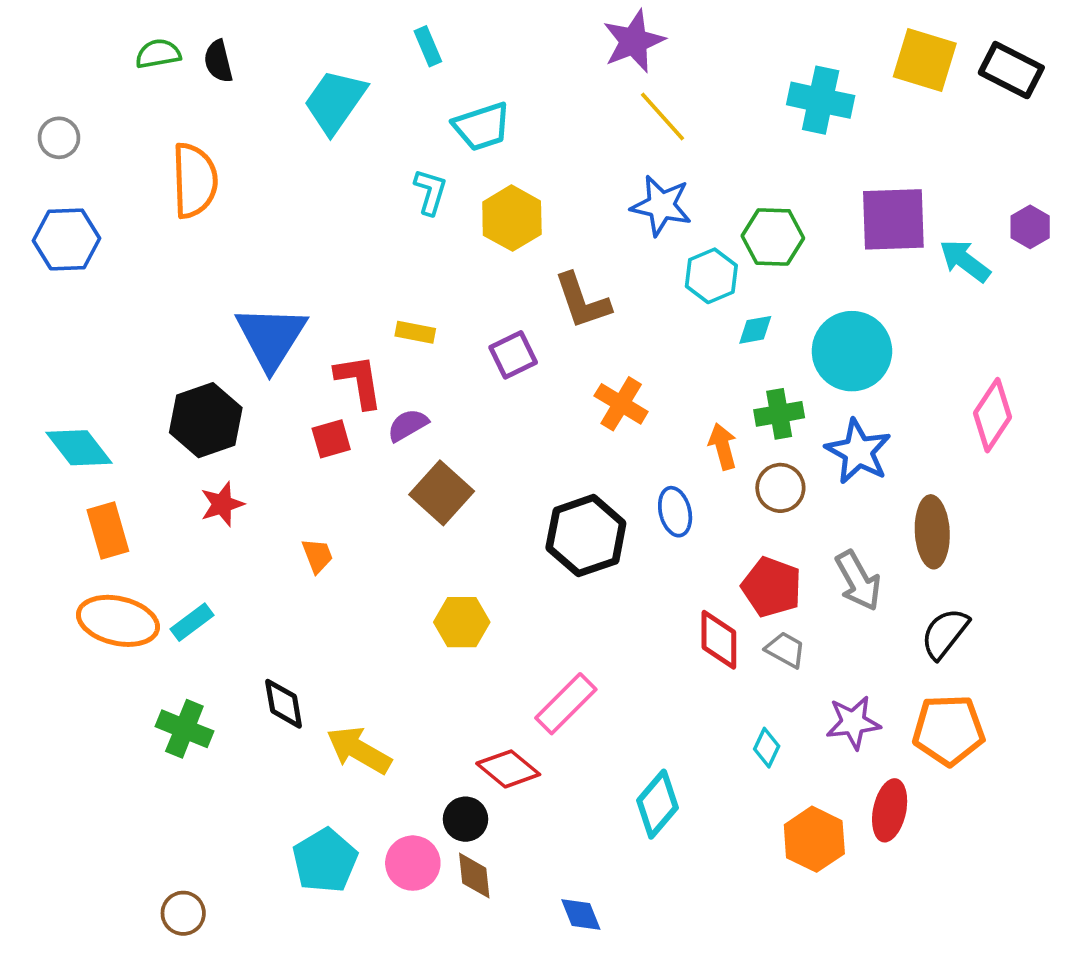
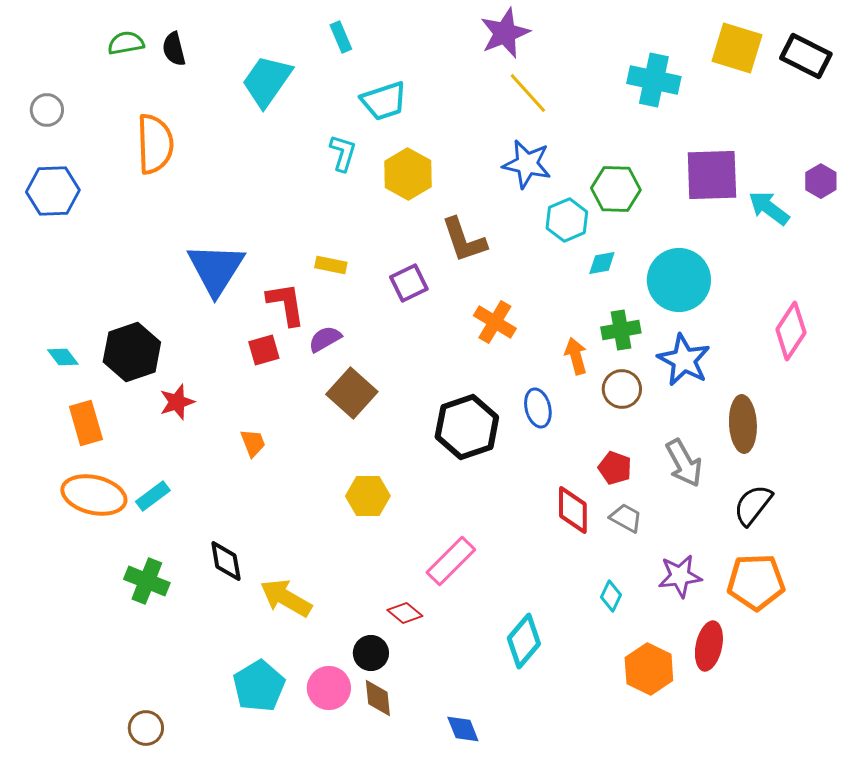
black hexagon: (206, 420) -> (132, 352), moved
cyan diamond: (79, 448) -> (63, 357), size x0.6
red pentagon: (772, 587) -> (615, 468), size x0.7
red diamond: (508, 769) -> (405, 613), size x0.7

